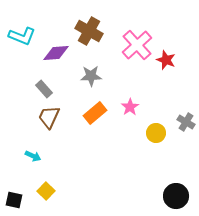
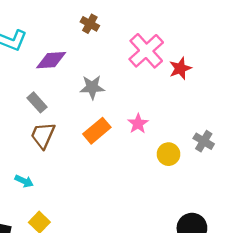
brown cross: (89, 31) -> (90, 24), moved, size x0.6
red star: (166, 60) -> (180, 68), turned 30

